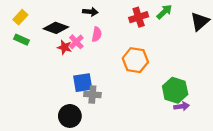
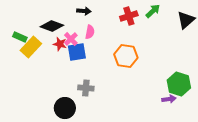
yellow rectangle: (20, 17) -> (31, 47), moved, size x1.5
blue square: (83, 83) -> (77, 52), moved
green hexagon: (175, 90) -> (179, 84), moved

